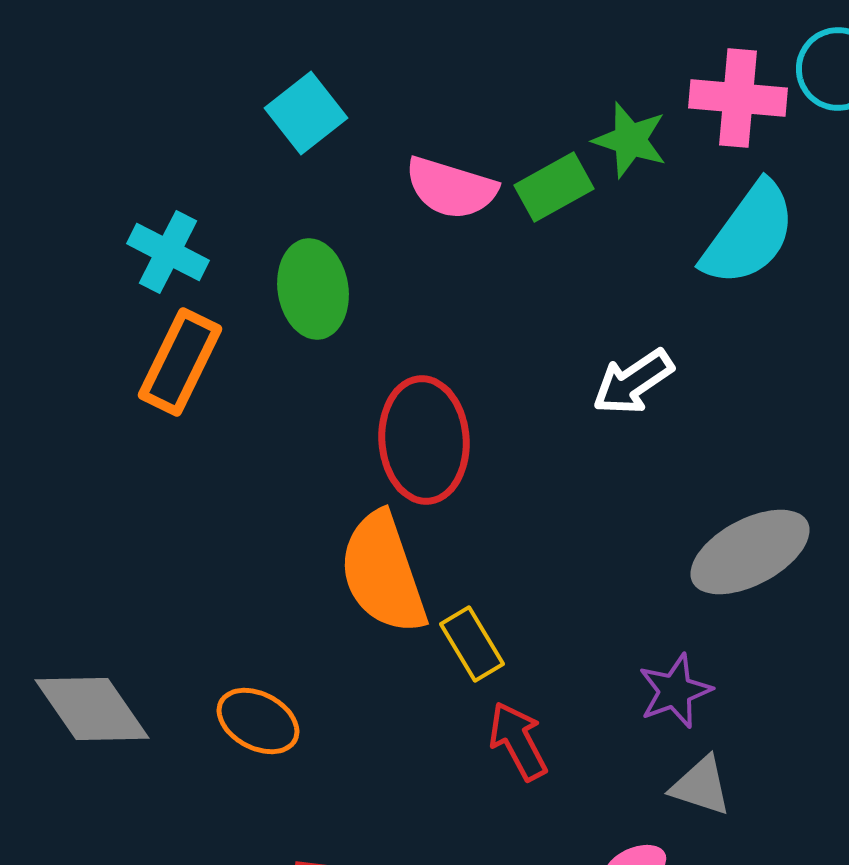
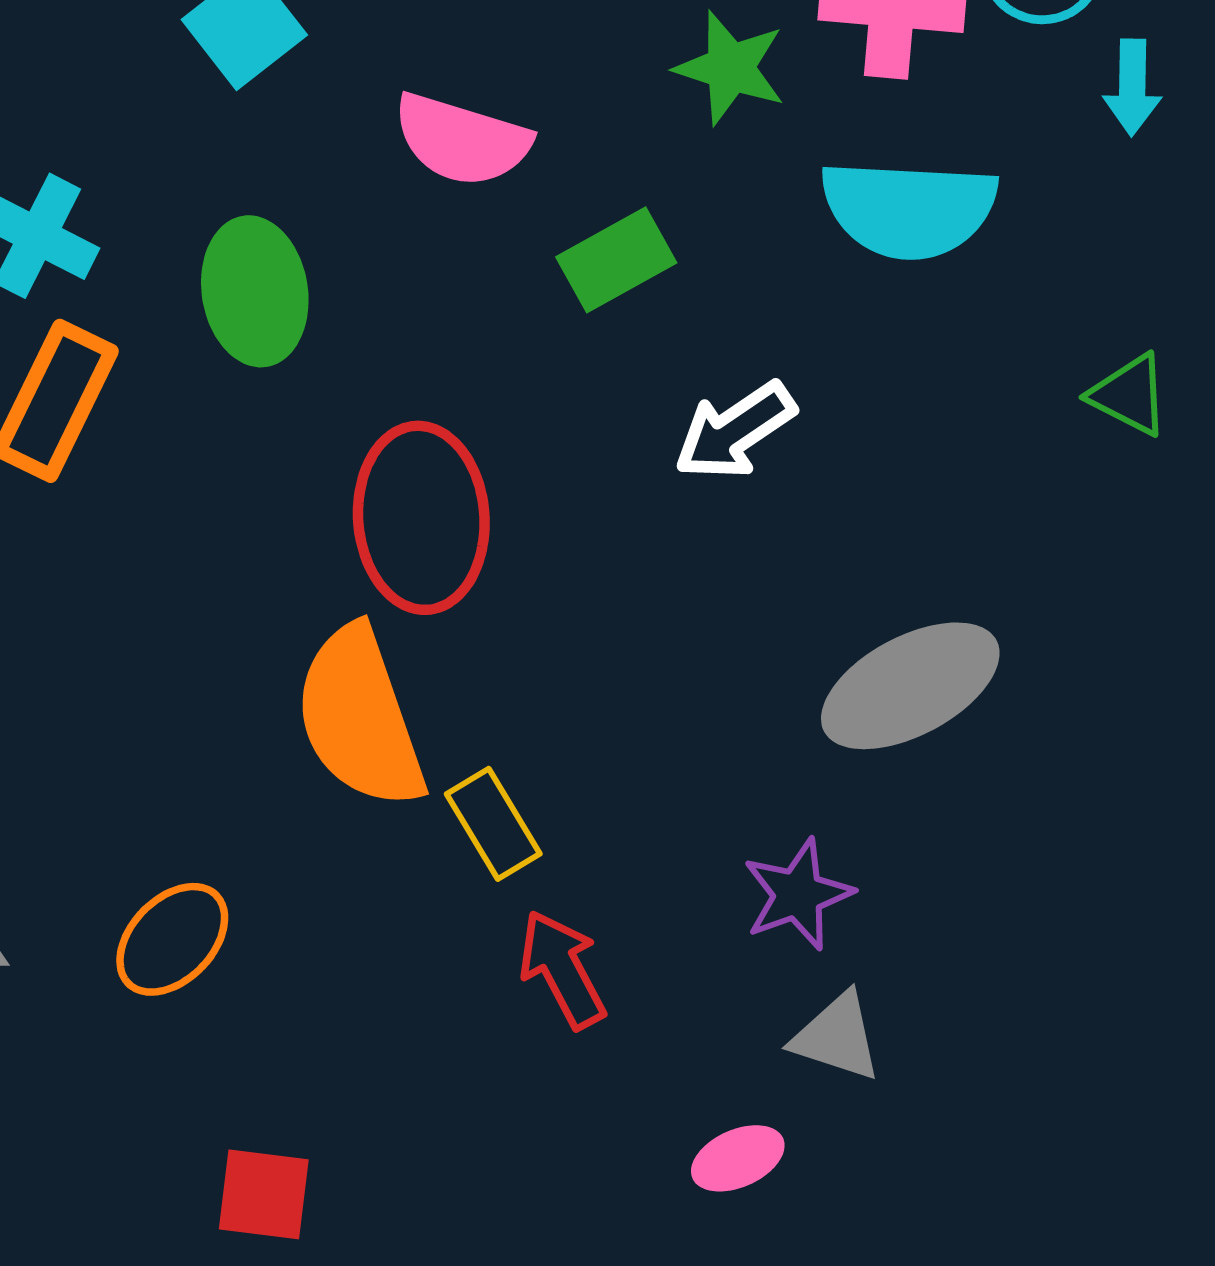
green rectangle: (554, 187) -> (616, 260), moved
cyan semicircle: (749, 234) -> (909, 209), turned 57
orange ellipse: (258, 721) -> (172, 939), turned -74

